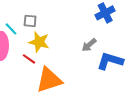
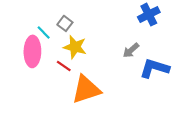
gray square: (30, 21) -> (65, 23), turned 32

